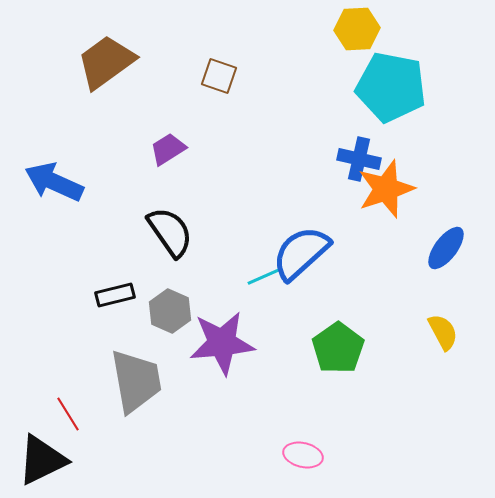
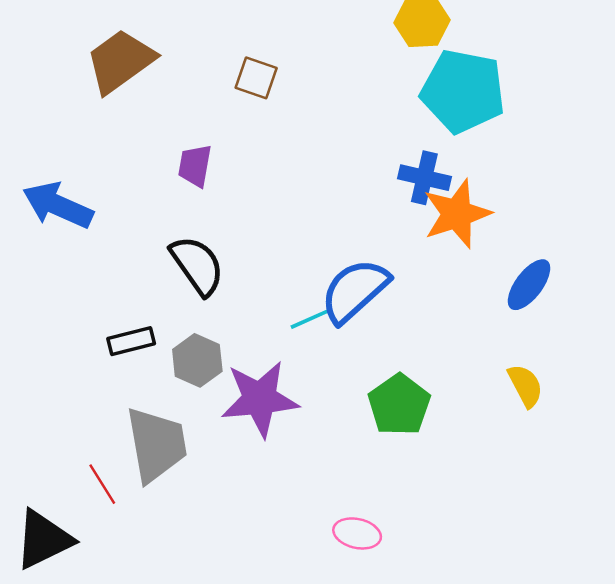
purple trapezoid: (168, 149) -> (195, 166), turned -48
red line: (68, 414) -> (102, 484), moved

